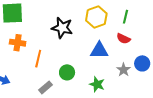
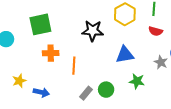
blue triangle: (99, 50) -> (125, 55), moved
green circle: (67, 72) -> (106, 90), moved

